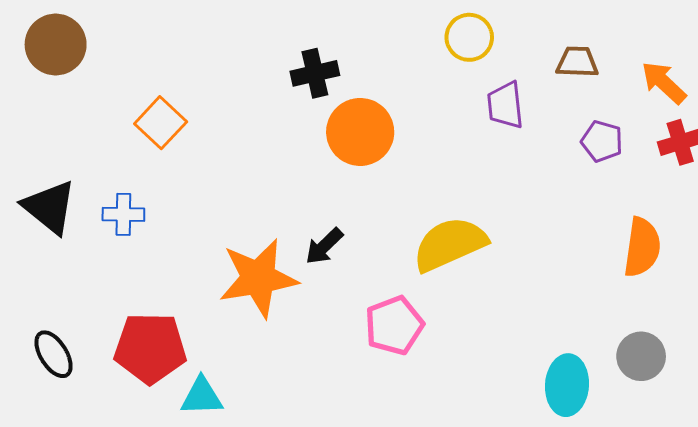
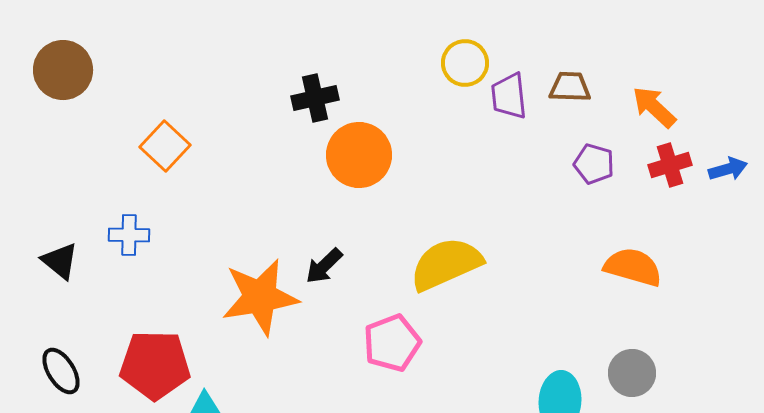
purple trapezoid: (505, 105) -> (509, 96), moved
black triangle: (49, 207) -> (60, 261), moved, size x0.7
orange semicircle: (642, 247) -> (633, 267), turned -82

